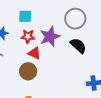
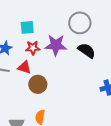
purple star: (50, 37) -> (56, 45), turned 30
red triangle: (34, 53) -> (24, 67), moved

